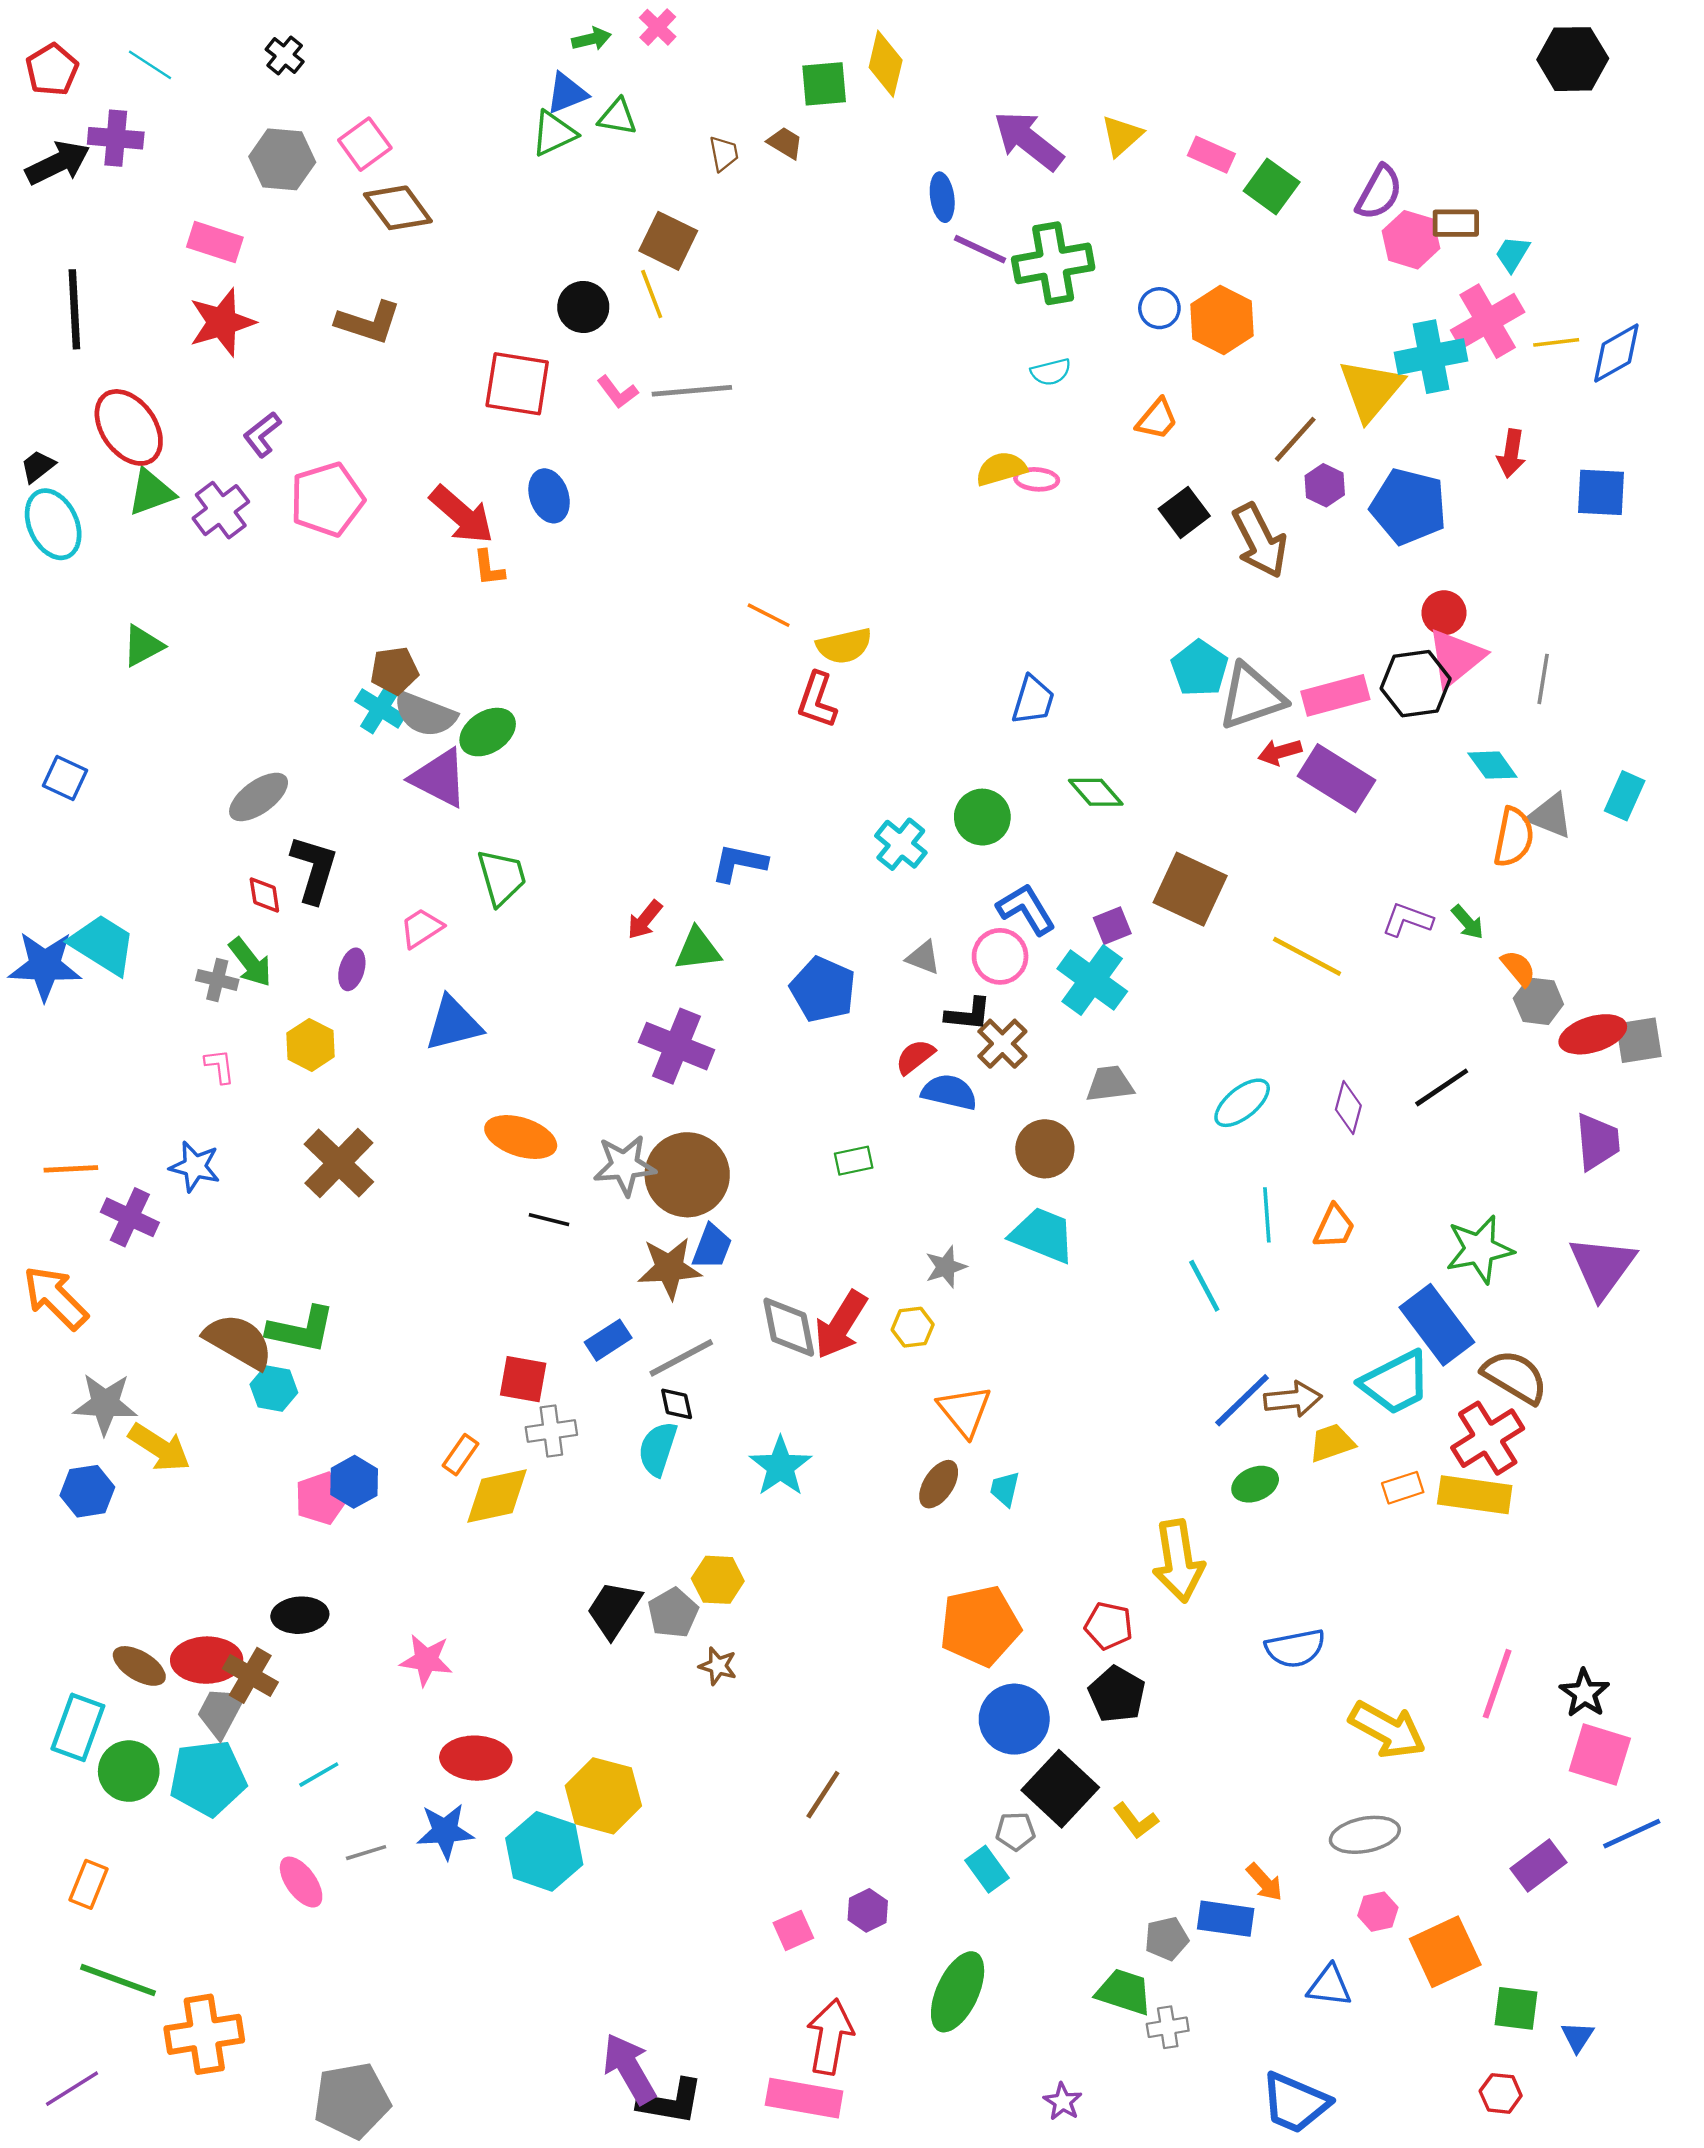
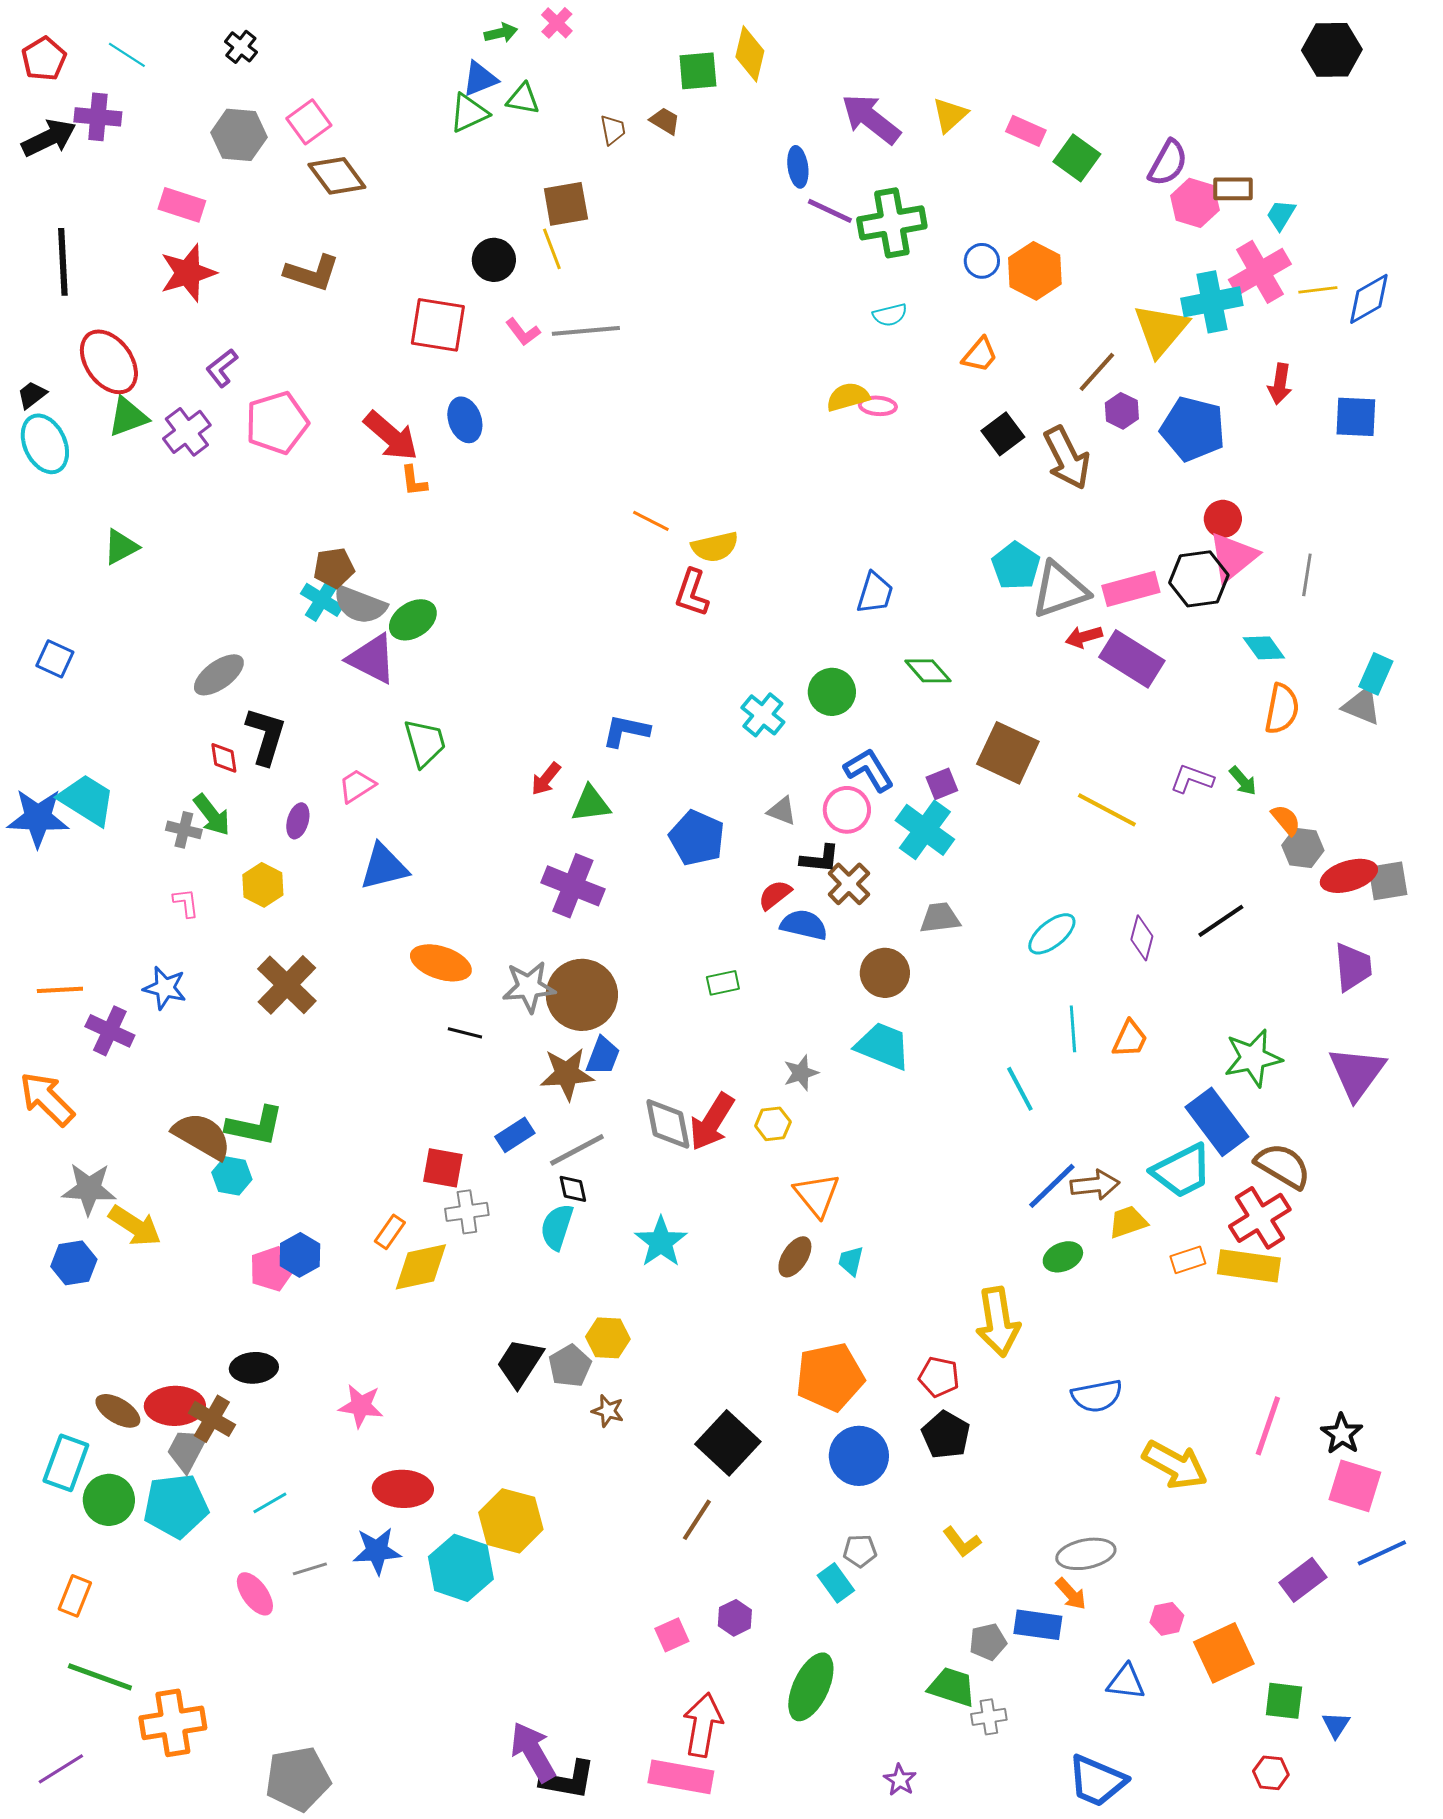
brown square: (668, 241) -> (566, 204), turned -36
gray triangle: (1550, 816) -> (1362, 706), moved
black square: (1060, 1789) -> (728, 1443), moved
gray ellipse: (1365, 1835) -> (1086, 1554), moved

